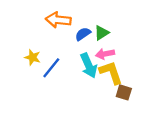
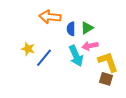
blue semicircle: (83, 34) -> (71, 29), turned -56
yellow L-shape: (111, 73) -> (108, 62), moved

